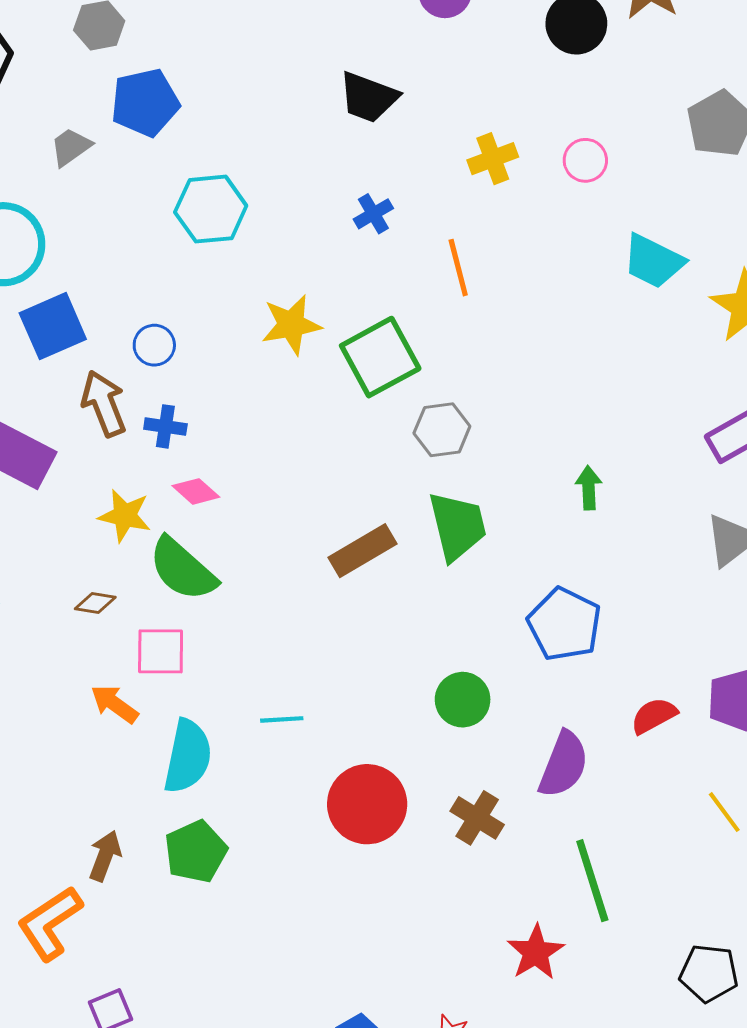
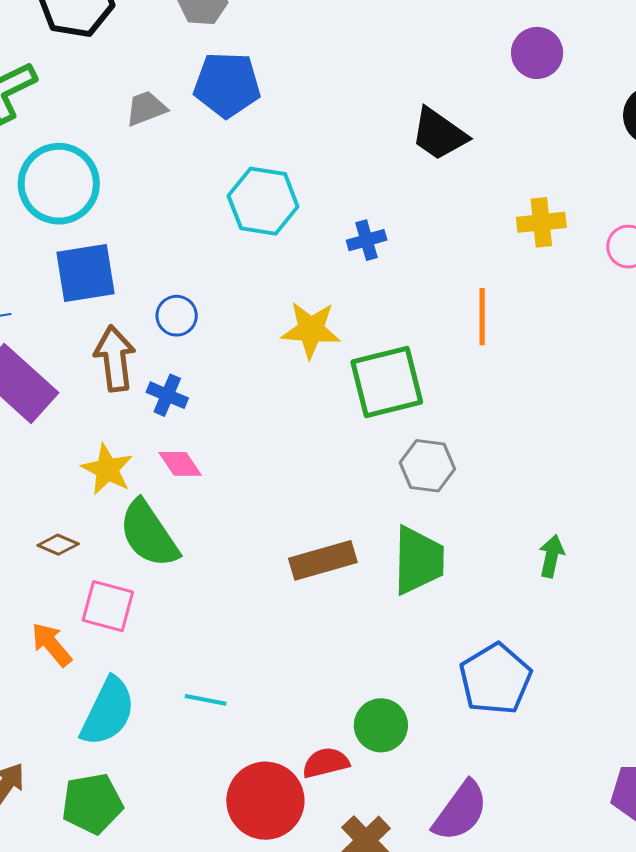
blue cross: (373, 214) -> (367, 240), moved
red semicircle: (654, 716) -> (326, 763), moved

